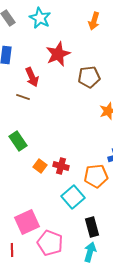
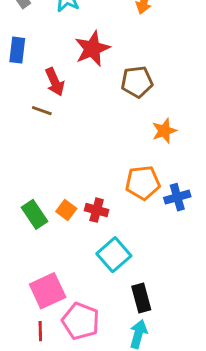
green rectangle: (18, 141) -> (35, 214), moved
orange pentagon: (96, 176) -> (143, 183), moved
red line: (12, 250) -> (40, 331), moved

